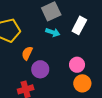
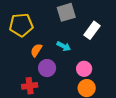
cyan arrow: (53, 32) -> (64, 46), moved

